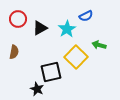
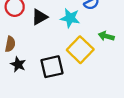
cyan star: (67, 29) -> (70, 18), turned -30
black star: (37, 89) -> (18, 64), moved

